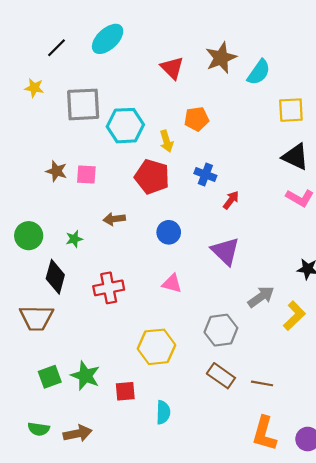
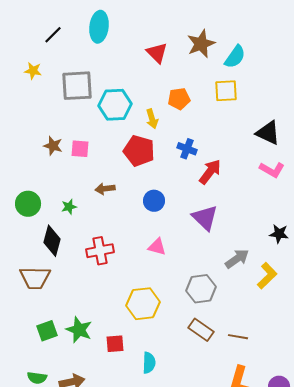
cyan ellipse: (108, 39) -> (99, 27), turned -40
yellow square: (291, 110) -> (226, 91), moved
red arrow: (231, 200) -> (210, 172), size x1.5

